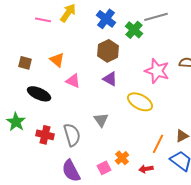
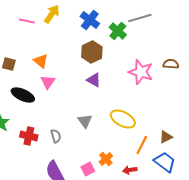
pink triangle: (73, 81) -> (48, 82), moved, turned 42
yellow ellipse: (140, 102) -> (123, 119), moved
gray semicircle: (72, 135) -> (56, 136), size x0.6

